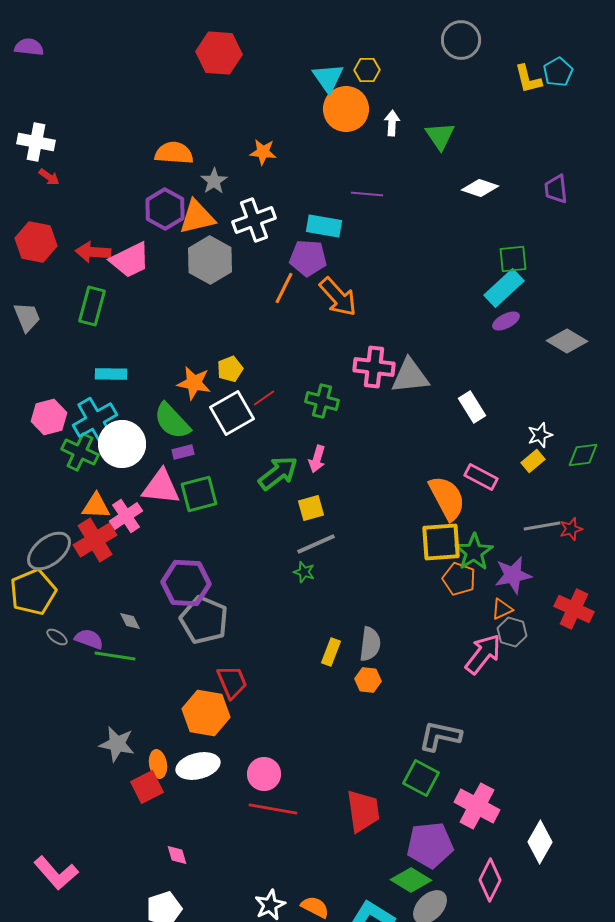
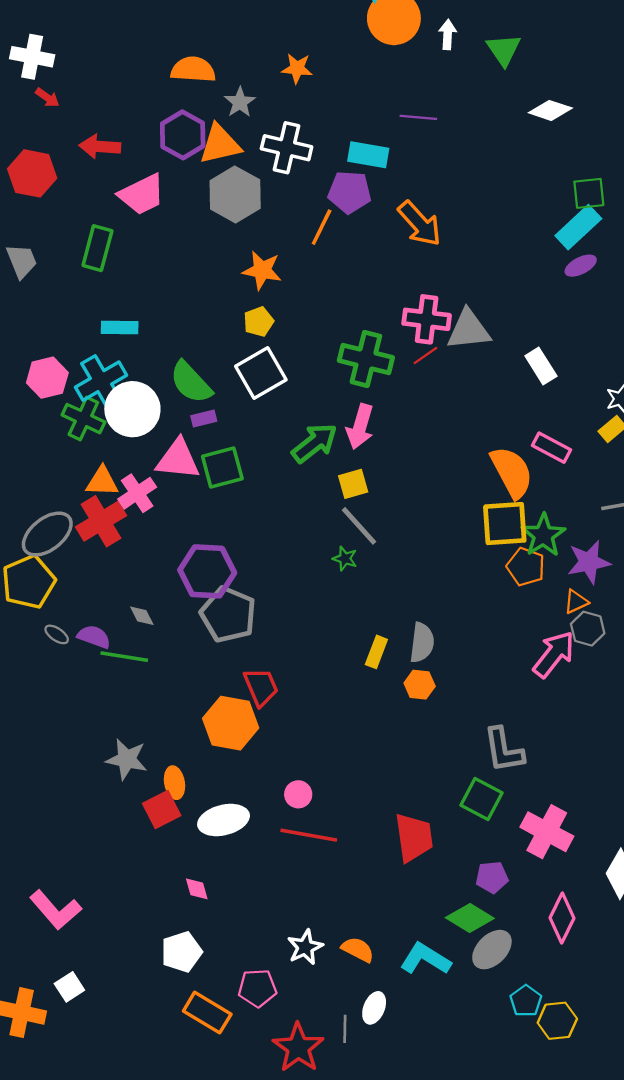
white cross: (254, 220) -> (287, 148), turned 33
red arrow: (93, 252) -> (100, 147), moved
orange arrow: (338, 297) -> (420, 224), moved
orange star: (194, 383) -> (262, 270), moved
red line: (264, 398) -> (425, 355), moved
green cross: (322, 401) -> (366, 359), size x1.4
pink arrow: (317, 459) -> (360, 427), size x1.4
gray line: (316, 544) -> (359, 526), turned 72
gray L-shape: (440, 736) -> (504, 750), turned -111
white ellipse: (198, 766) -> (224, 820), moved
pink circle: (264, 774) -> (298, 794), size x0.7
purple pentagon: (430, 845) -> (492, 877), size x0.6

